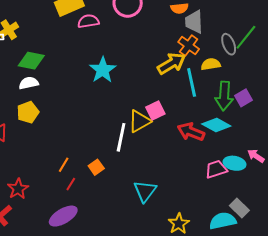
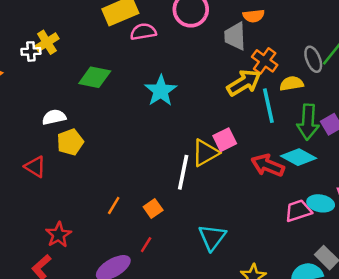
gray trapezoid: (194, 22) -> (235, 36), moved
green diamond: (31, 61) -> (95, 77), moved
white semicircle: (29, 83) -> (54, 117), moved
red line: (71, 184) -> (146, 245), moved

